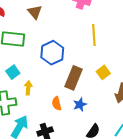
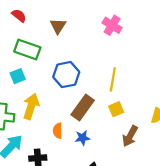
yellow line: (94, 35) -> (113, 79), moved
cyan square: (13, 72) -> (18, 76), moved
yellow arrow: (28, 88) -> (31, 106), size x1.6

